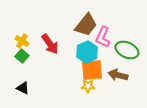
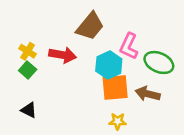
brown trapezoid: (86, 25) -> (90, 26), moved
red arrow: (50, 44) -> (63, 55), turned -45
yellow star: (88, 86) -> (118, 121), moved

